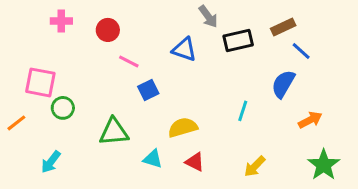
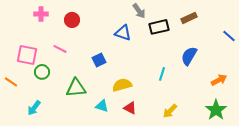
blue line: (301, 51) -> (229, 36), moved
pink line: (129, 61) -> (60, 49), moved
orange arrow: (310, 120) -> (219, 80), moved
orange line: (16, 123) -> (11, 82), turned 72

